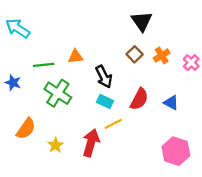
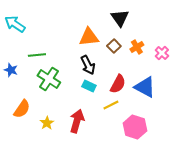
orange triangle: (76, 57) -> (89, 37), moved, size x1.5
blue triangle: (171, 103) -> (145, 87), size x1.6
yellow line: (113, 124) -> (111, 105), moved
pink hexagon: (176, 151) -> (135, 127), moved

